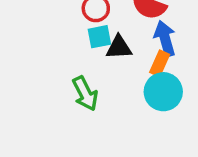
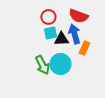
blue arrow: (165, 38) -> (74, 34), moved
cyan circle: (163, 92) -> (60, 64), moved

